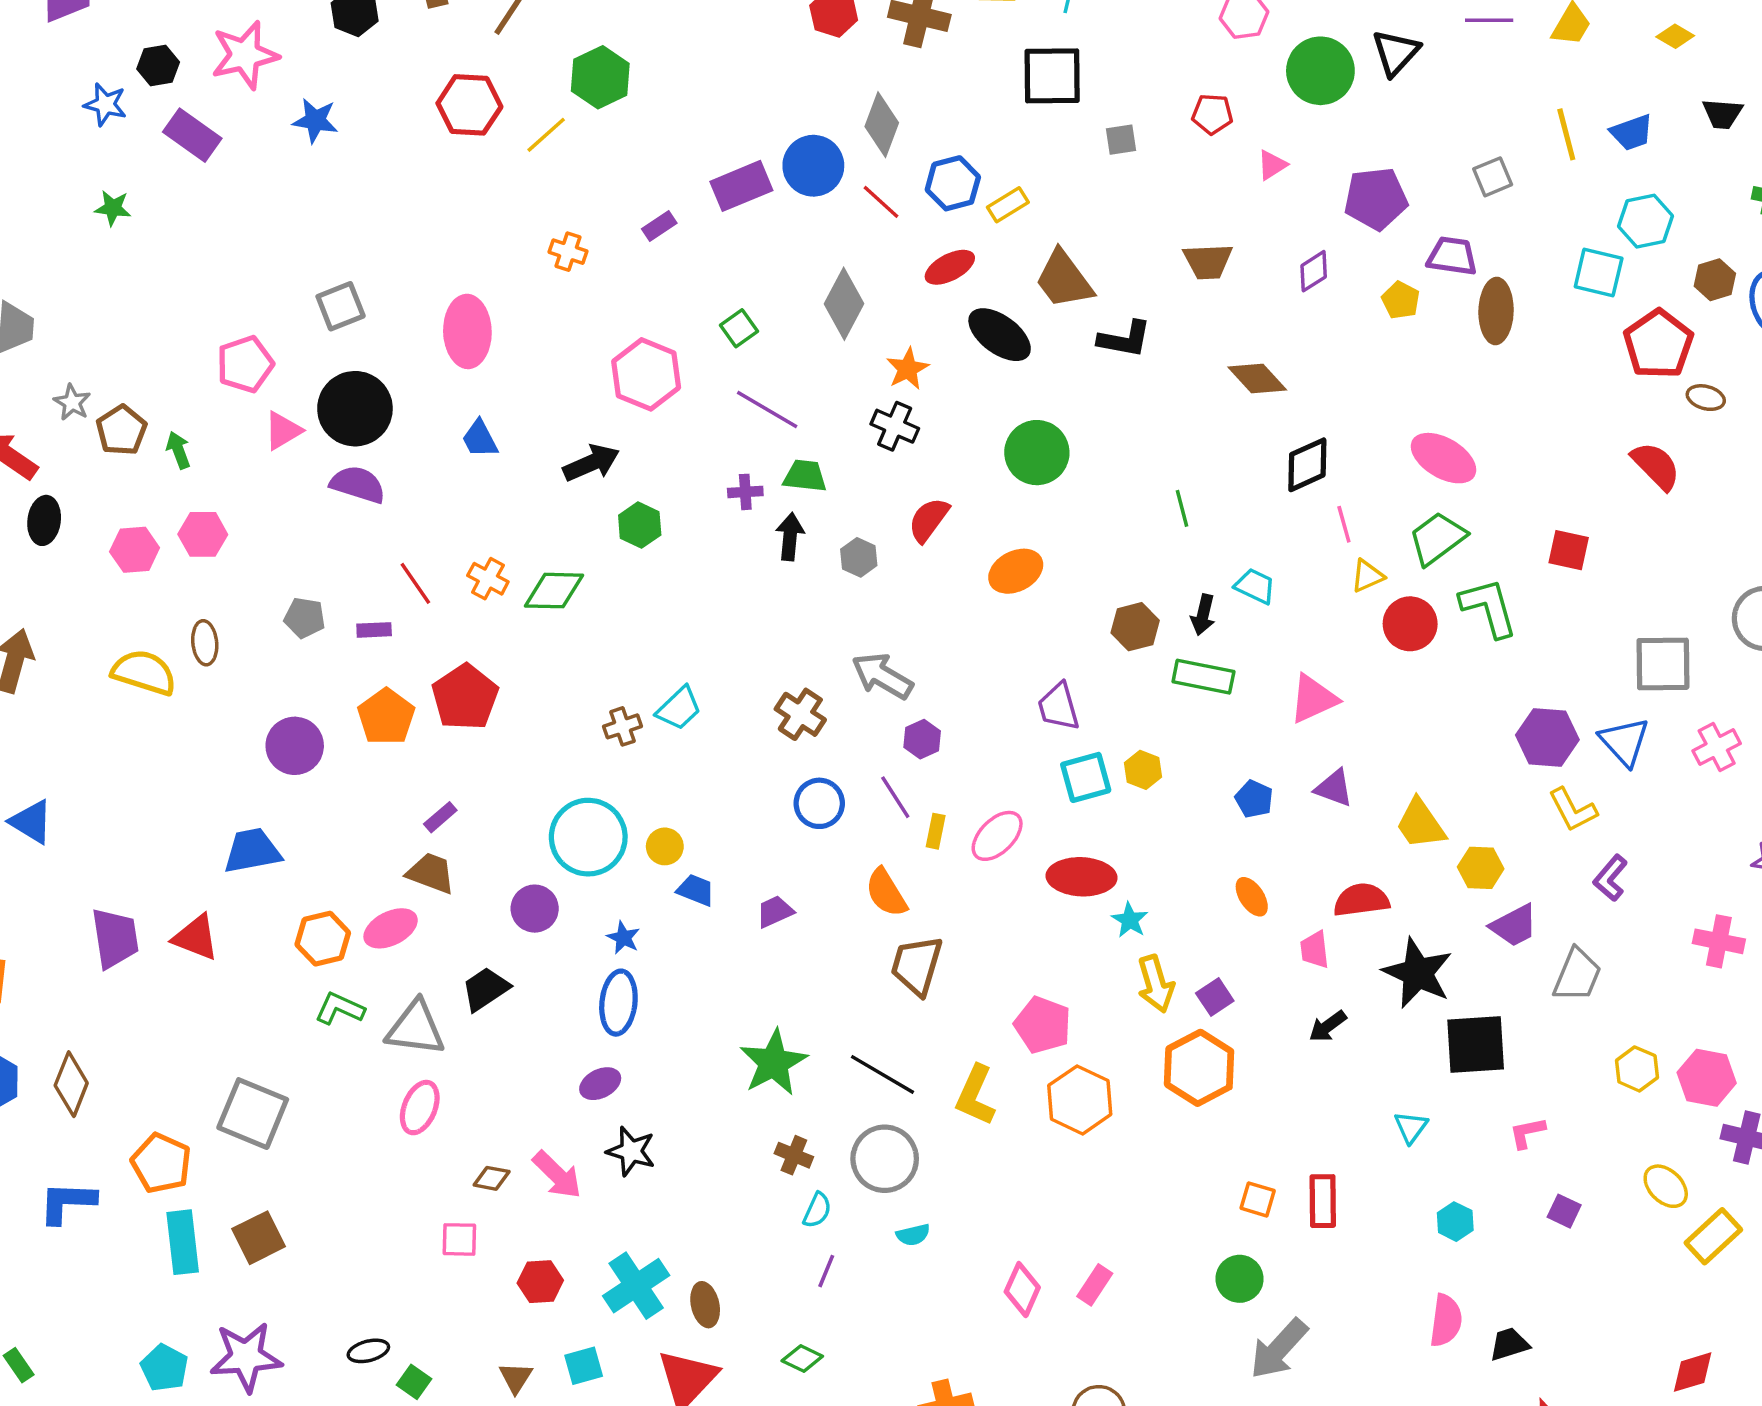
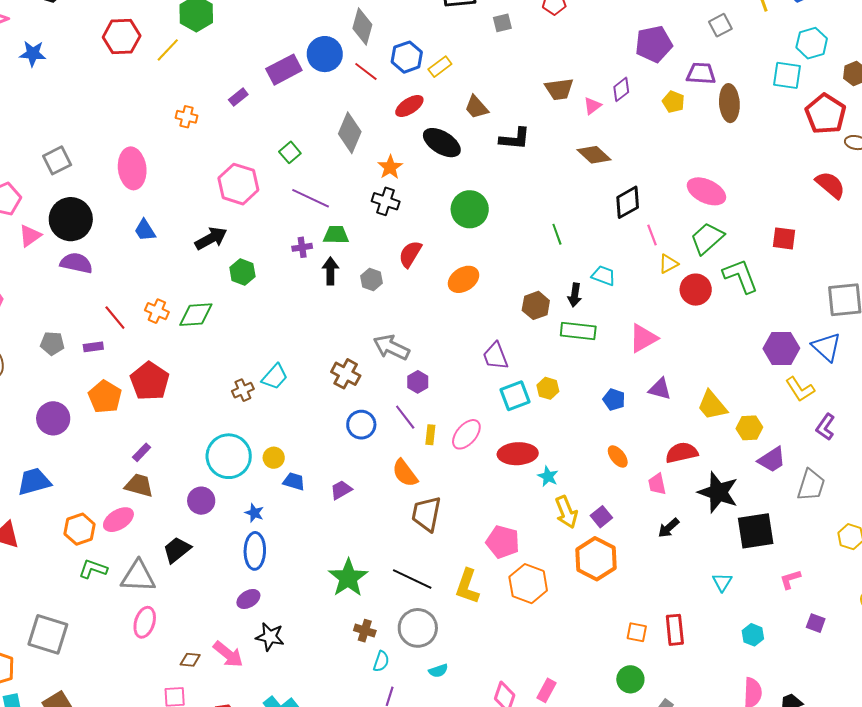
pink triangle: (1272, 165) -> (592, 106), moved
brown trapezoid: (1064, 279) -> (476, 107), size x0.7

